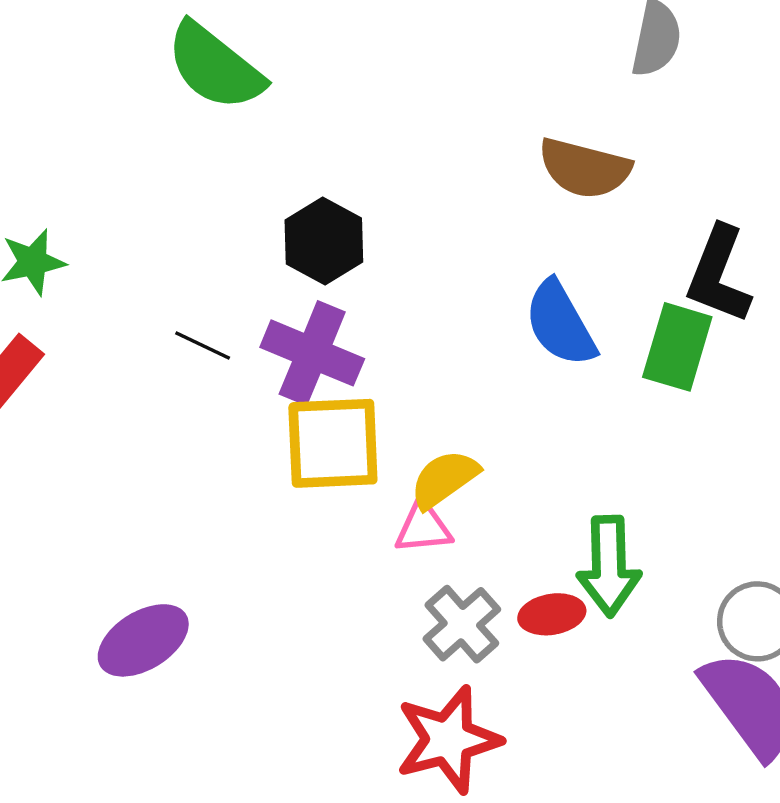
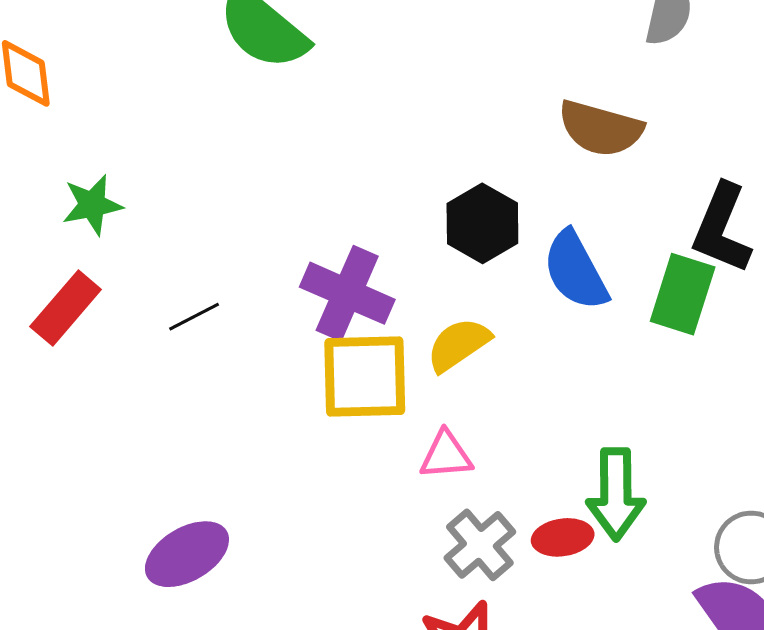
black hexagon: (324, 241) -> (482, 223), moved
black line: (203, 345) -> (194, 317), moved, turned -54
yellow semicircle: (444, 479) -> (458, 345), moved

